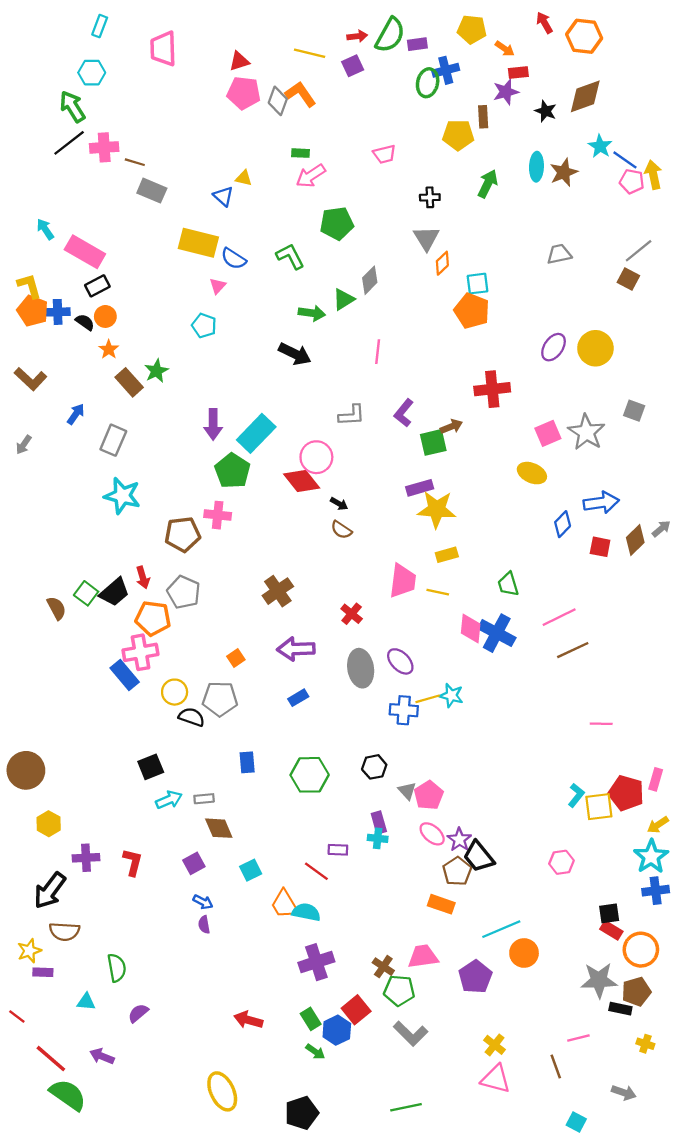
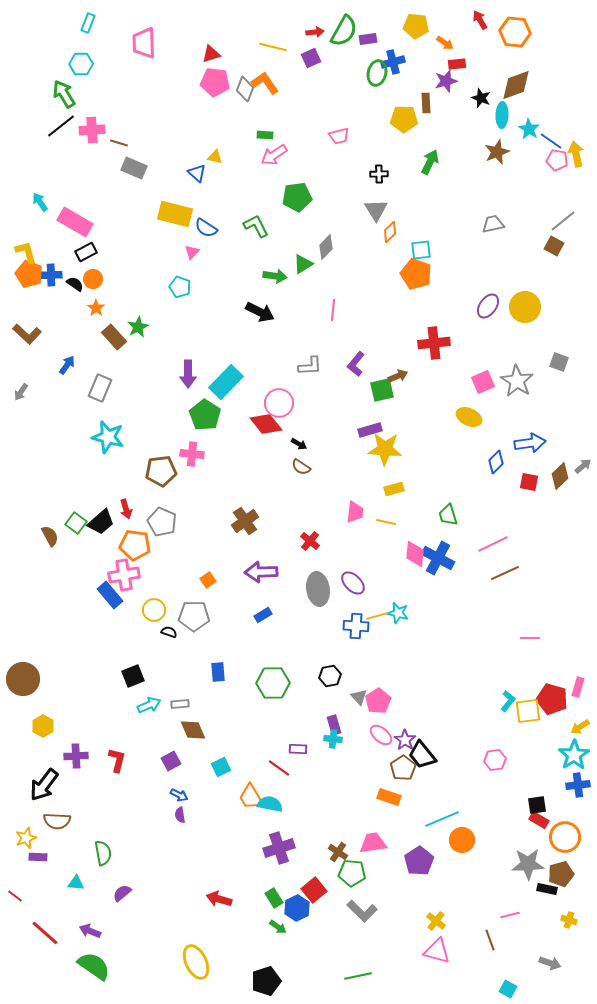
cyan ellipse: (536, 167) -> (502, 115), moved
pink trapezoid: (403, 581) -> (355, 512), size x0.7
black semicircle: (192, 717) -> (169, 632), size x0.7
green semicircle: (68, 1095) -> (94, 966), moved

